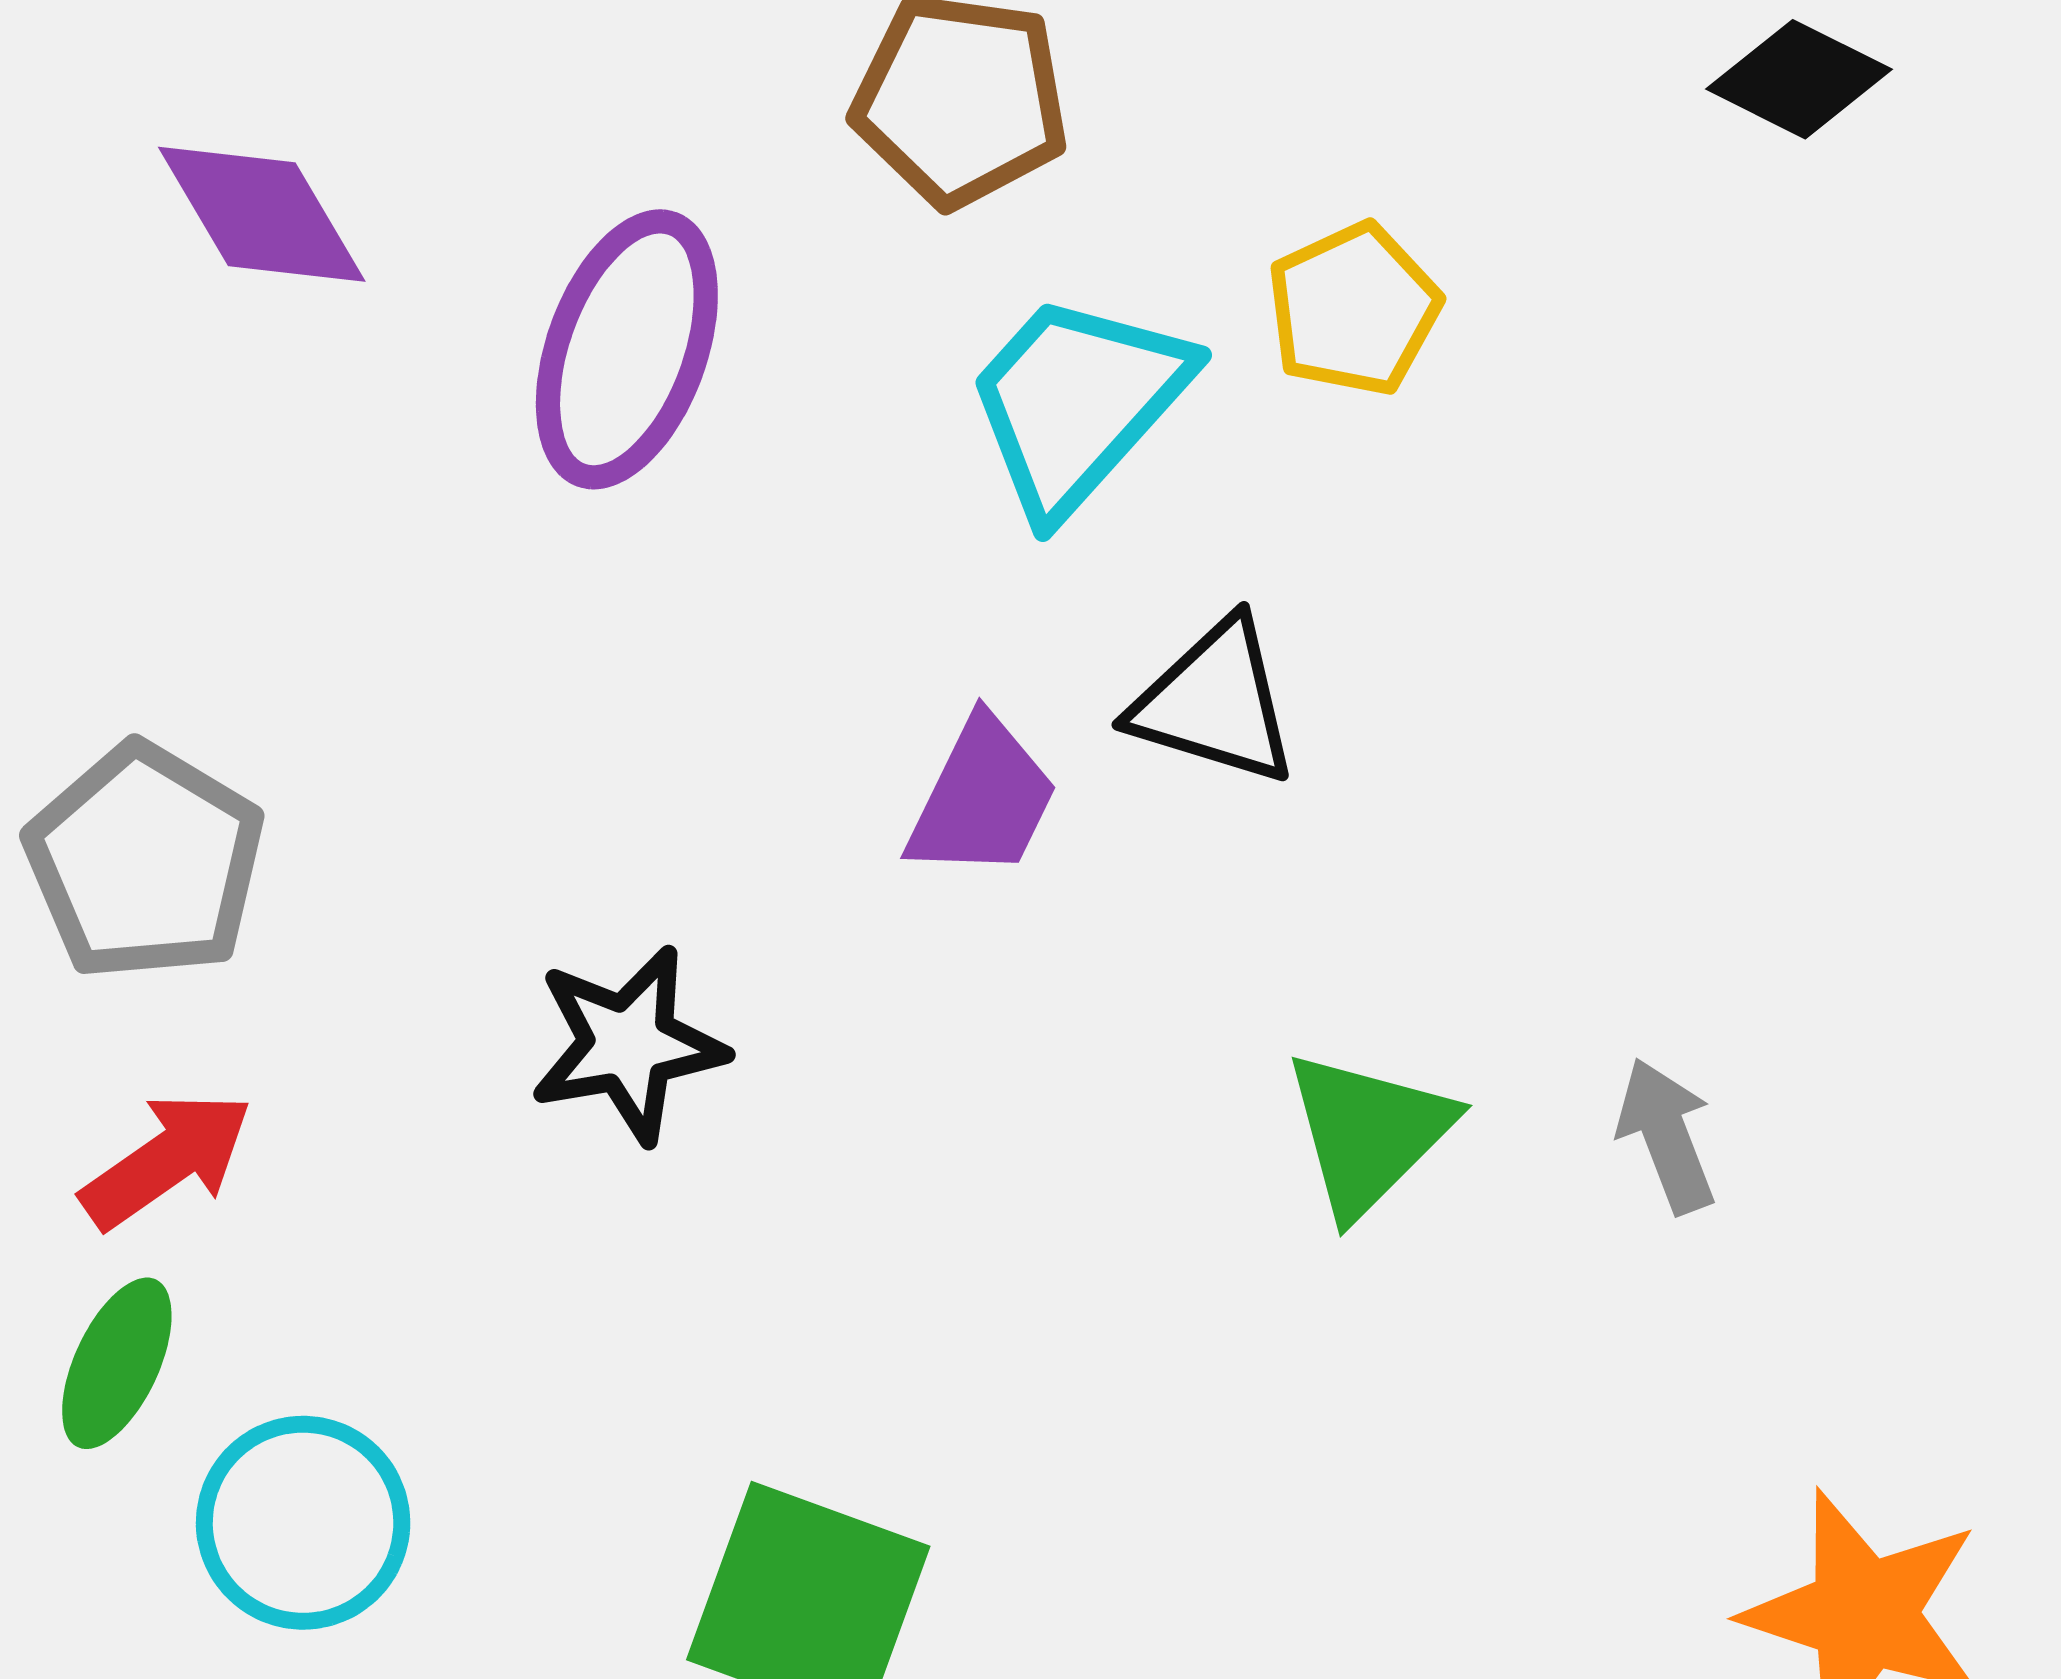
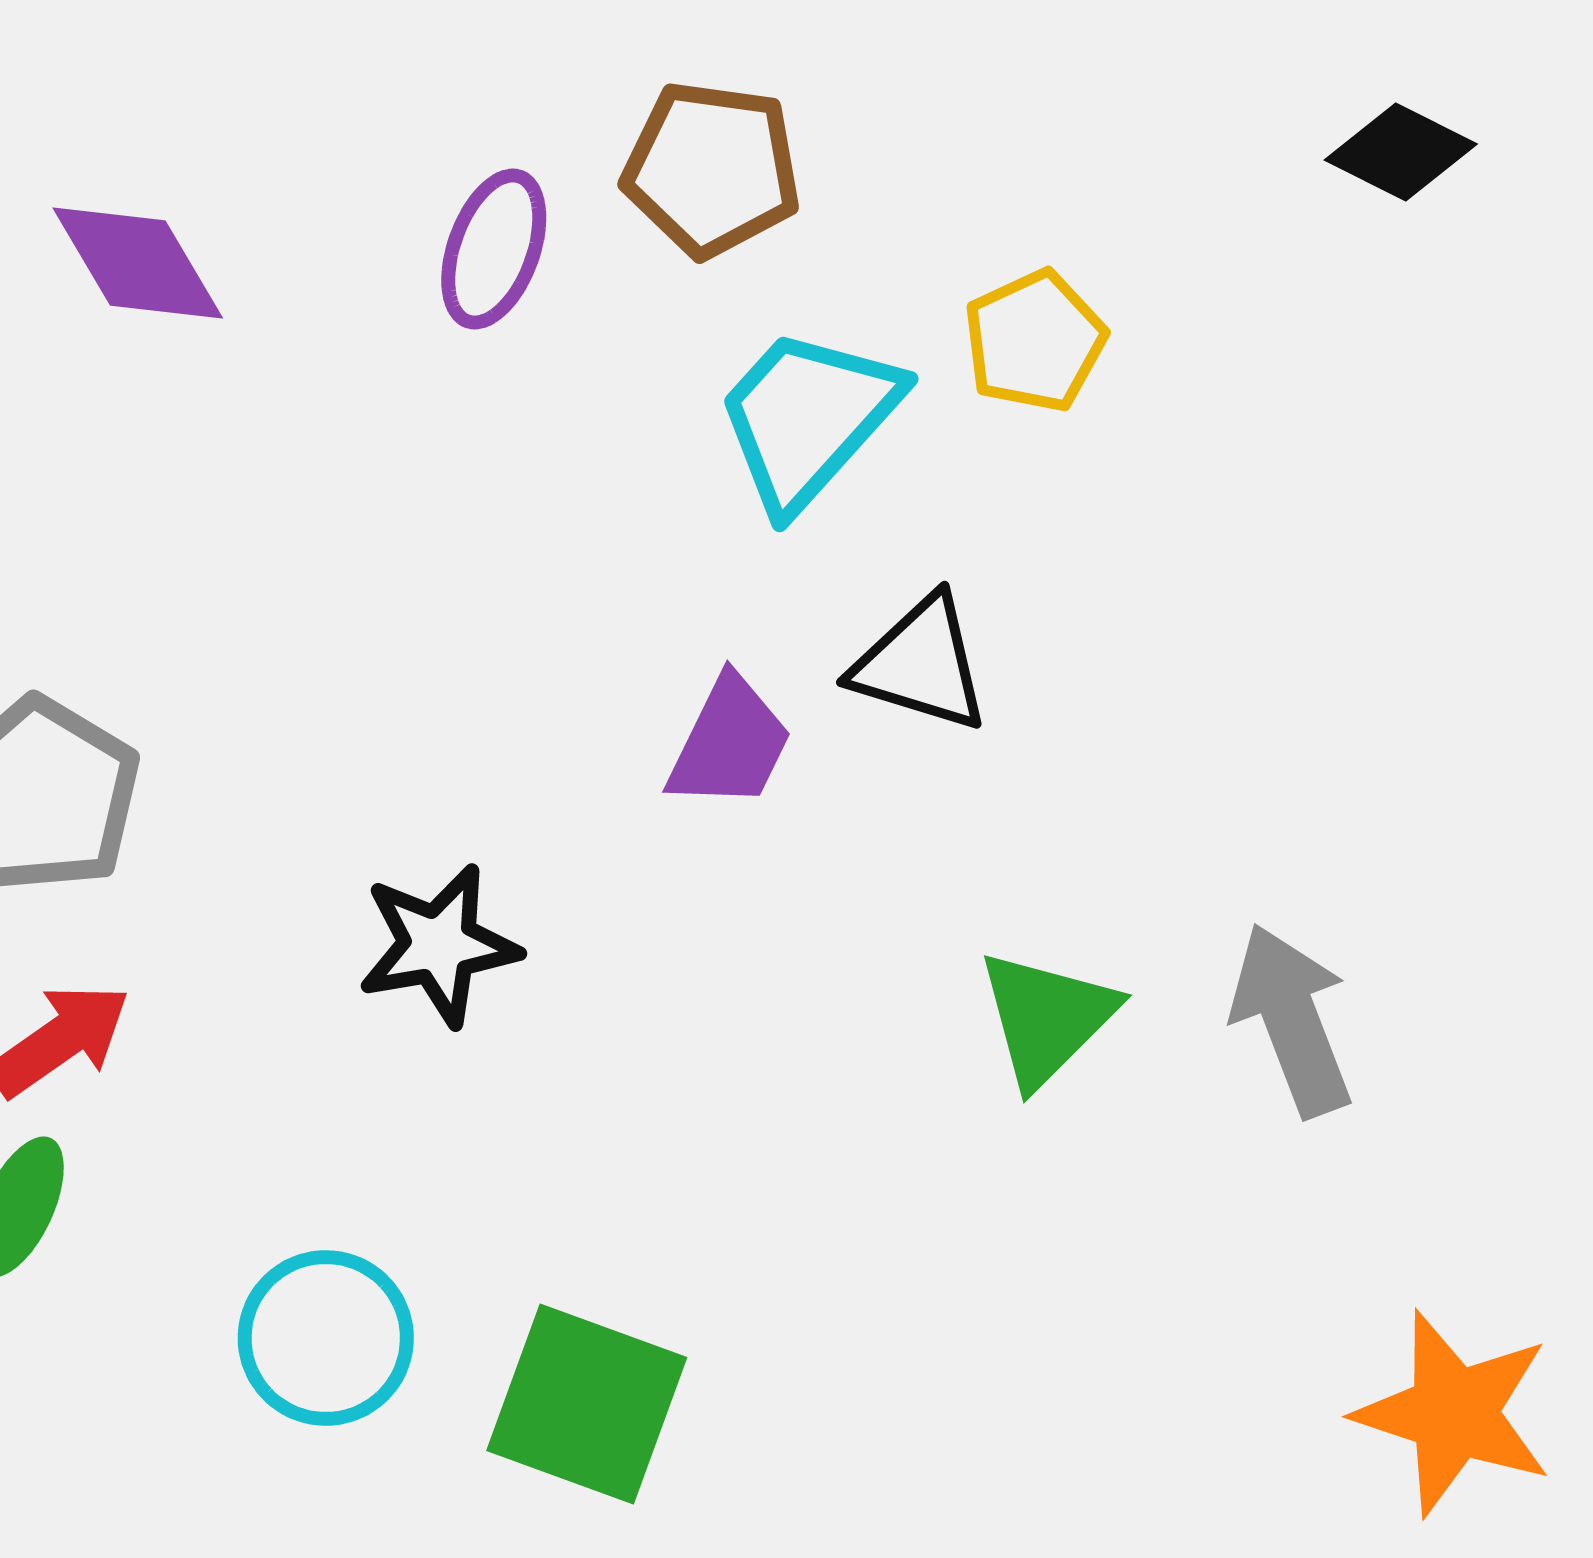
purple ellipse: (627, 349) -> (494, 249), moved, size x0.7
gray arrow: (1666, 1136) -> (1292, 1020), size x1.5
cyan circle: (303, 1523) -> (326, 1338), moved

